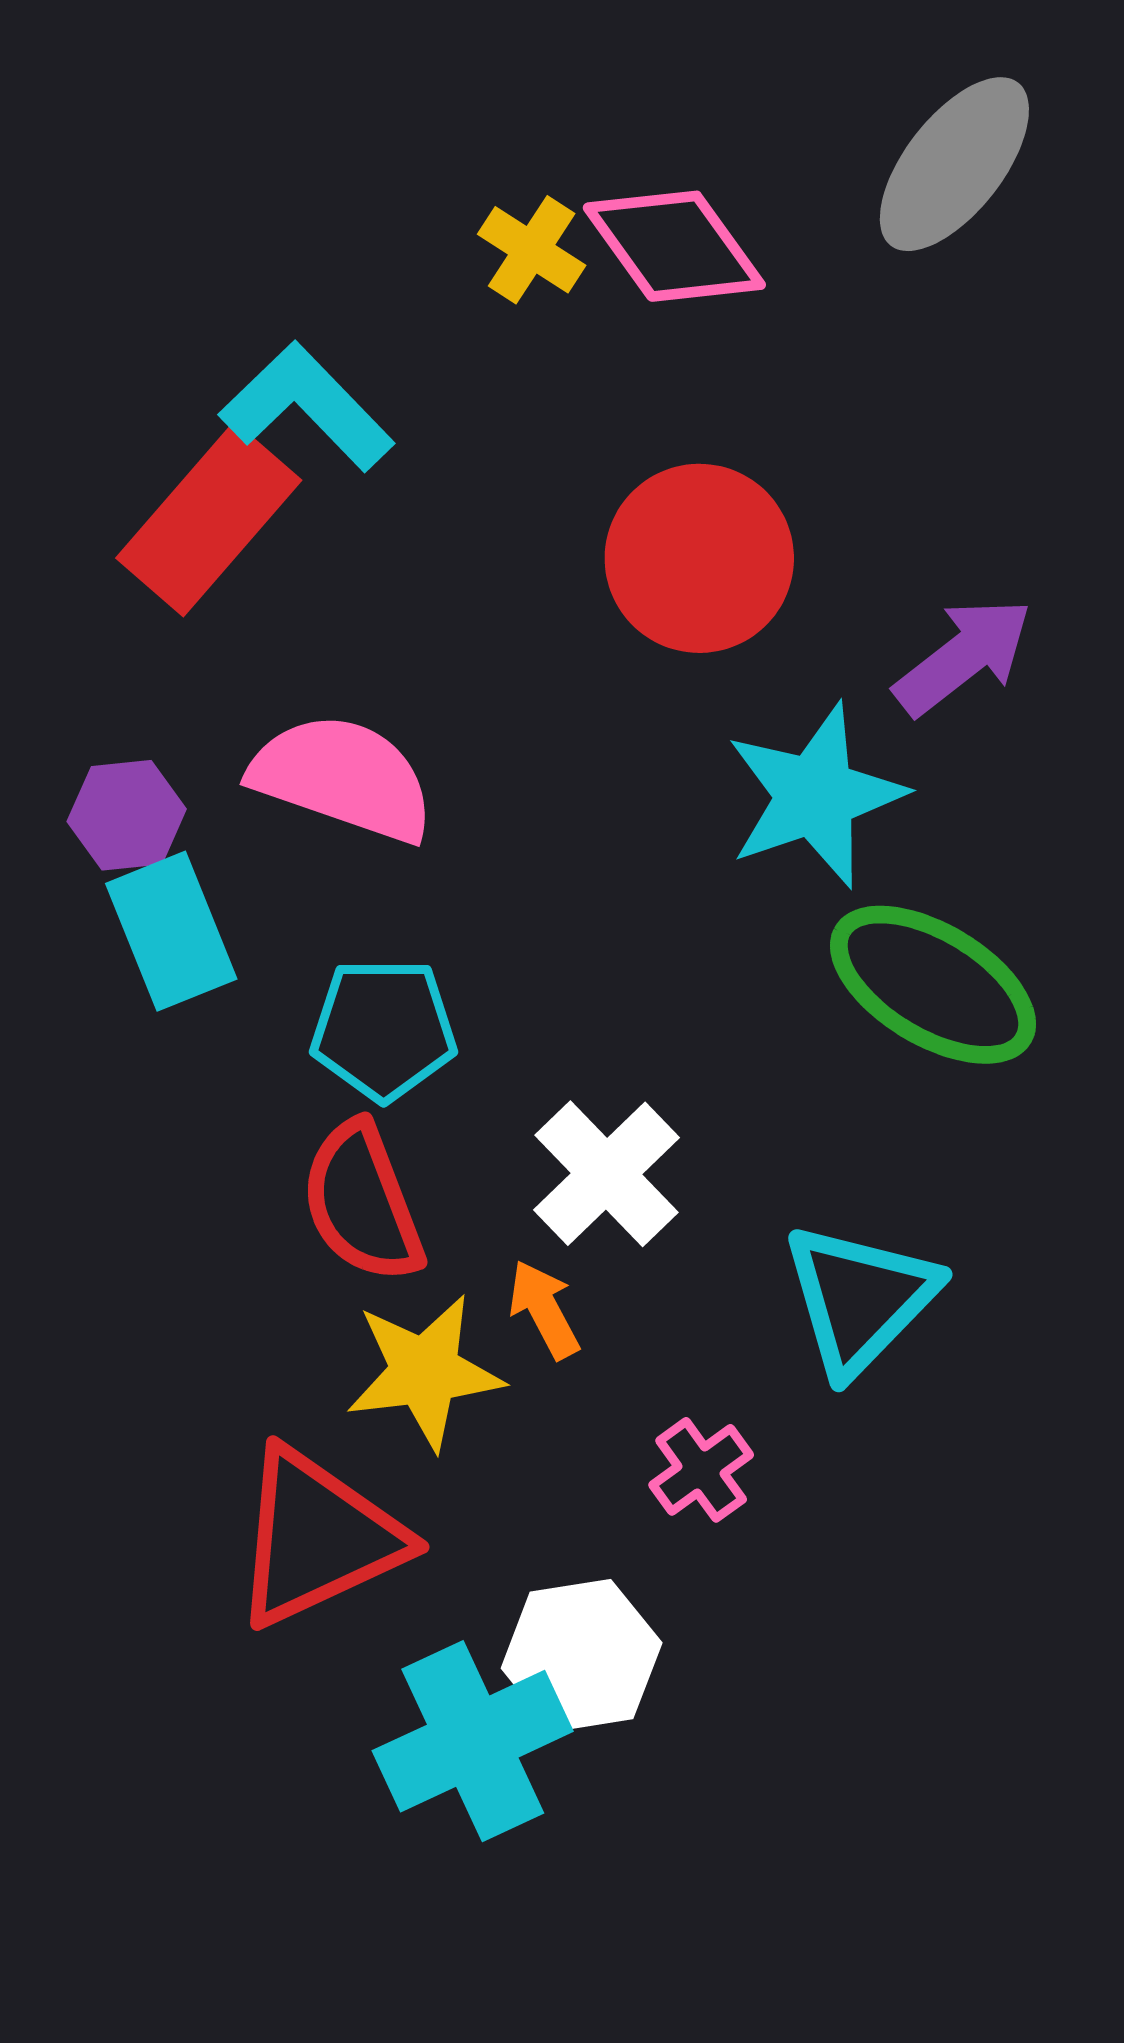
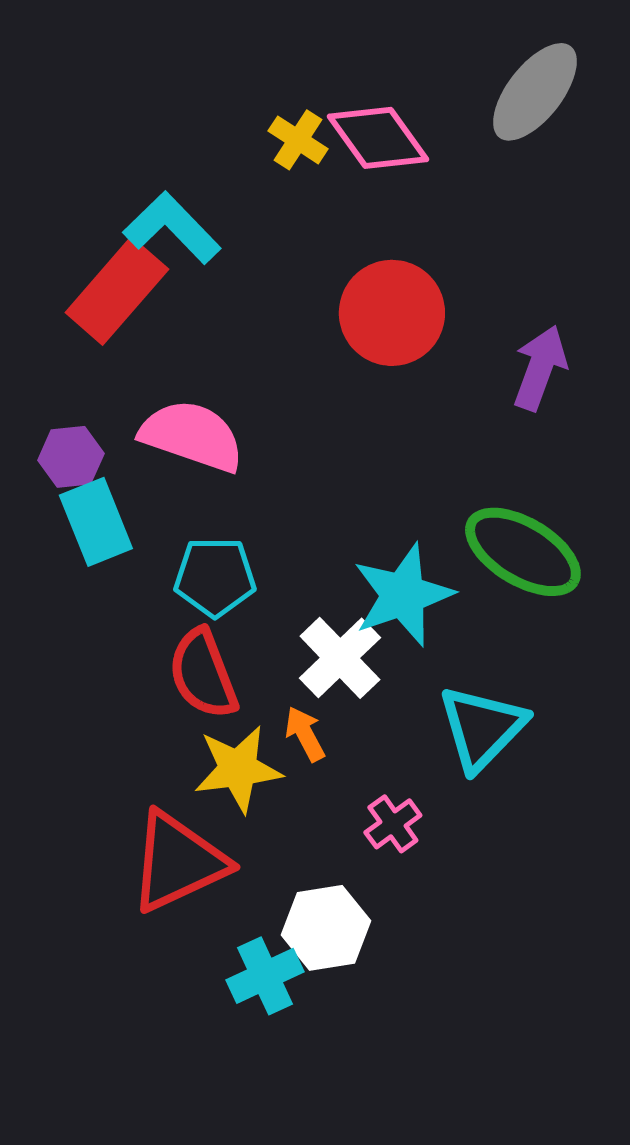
purple arrow: (963, 656) -> (540, 368), turned -32
cyan star: (815, 796) -> (403, 595), moved
cyan cross: (473, 1741) -> (265, 976), size x0.7

